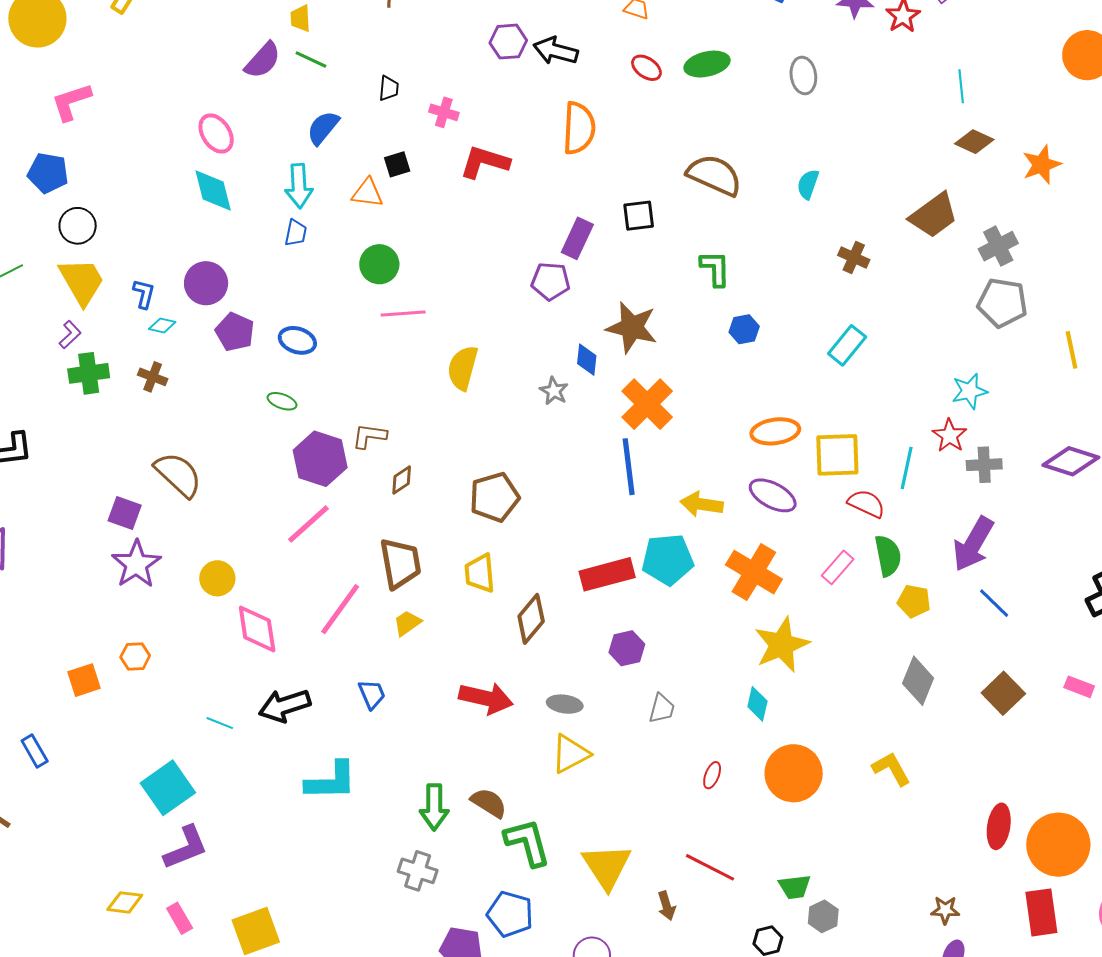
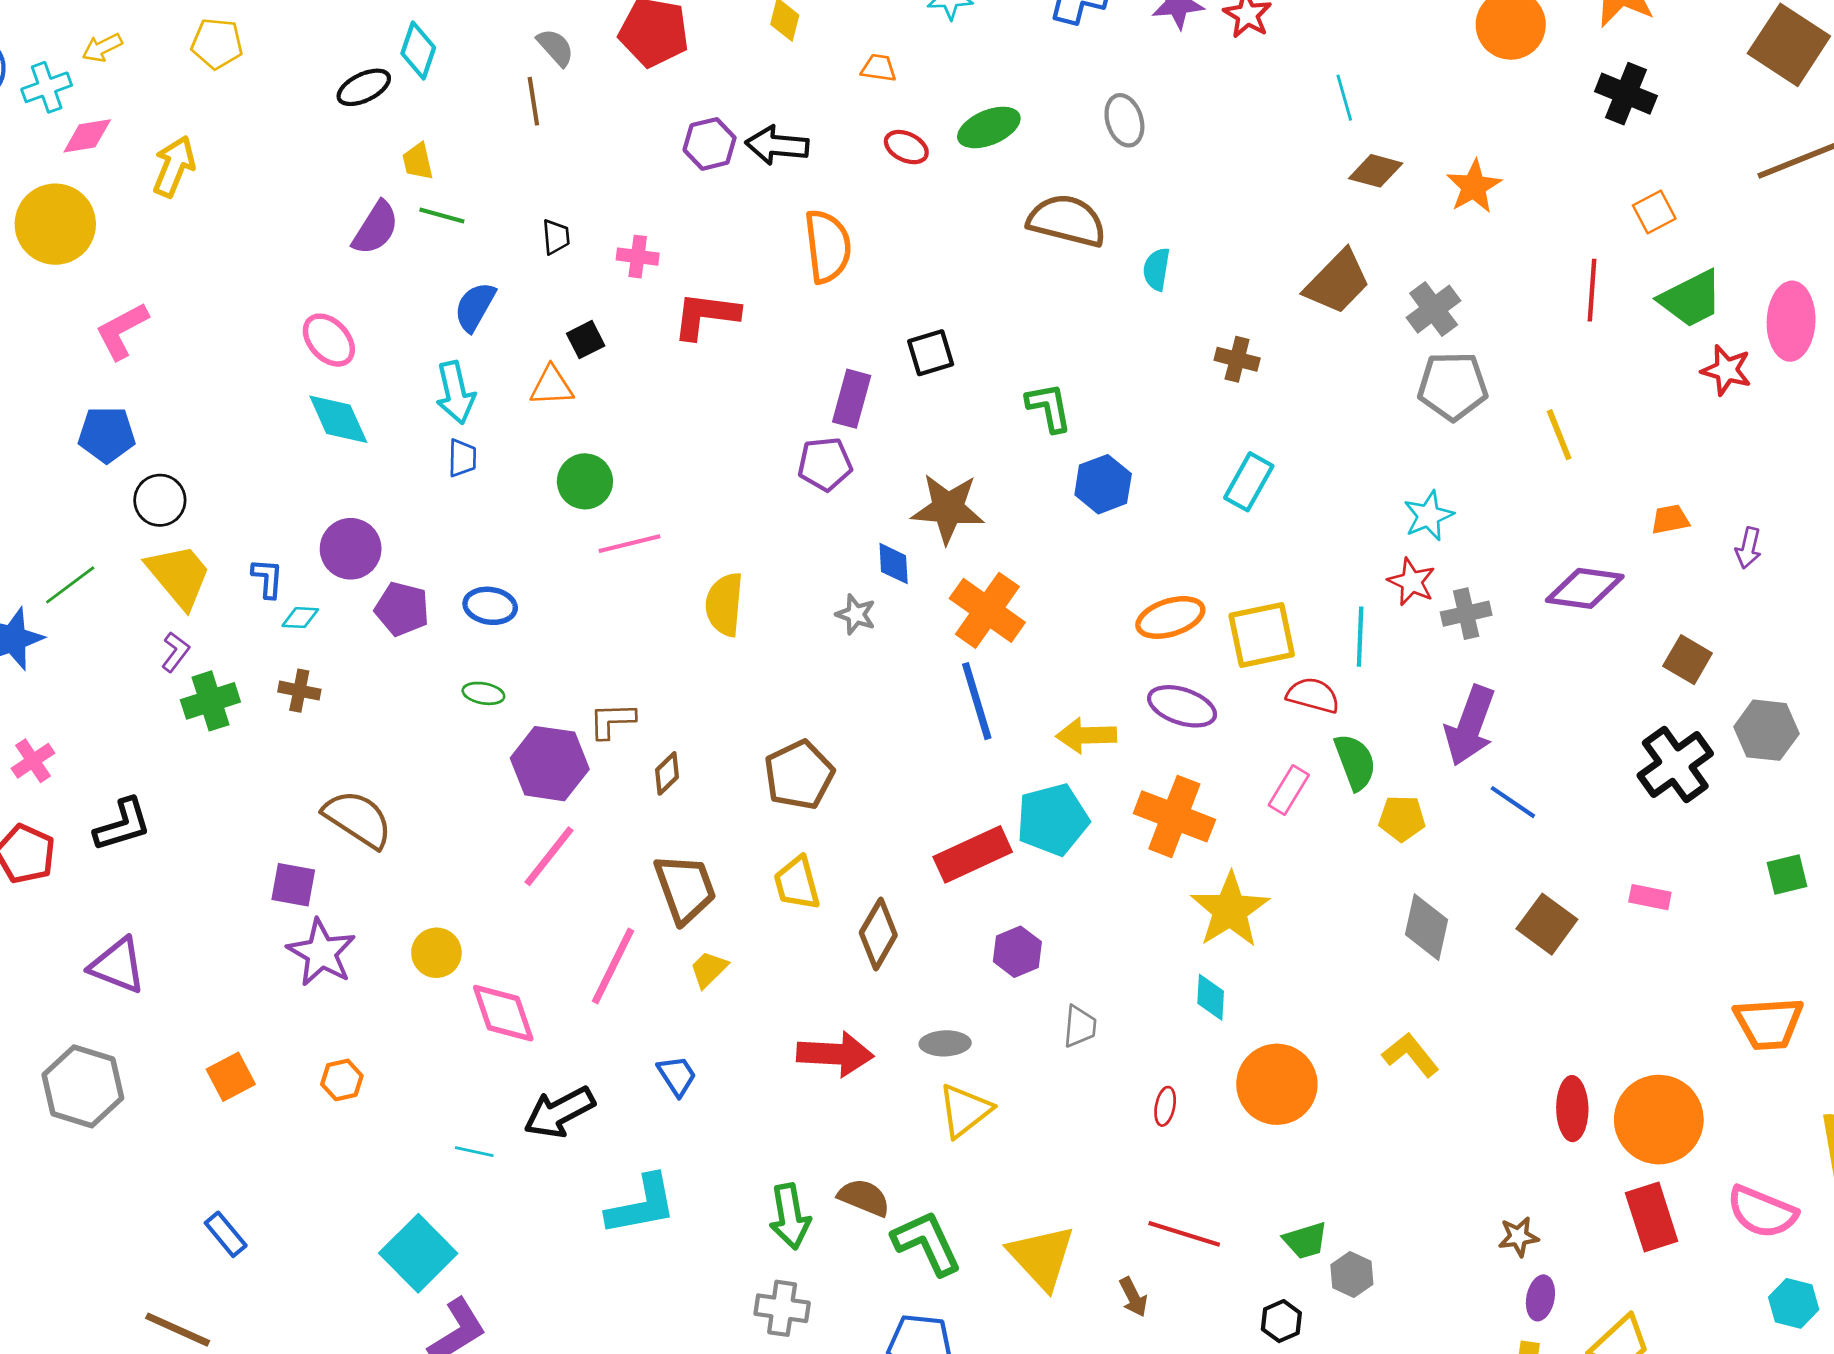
brown semicircle: (714, 175) -> (1067, 221), moved
blue hexagon: (744, 329) -> (1103, 484), size x1.4
orange square: (84, 680) -> (231, 1077), moved

